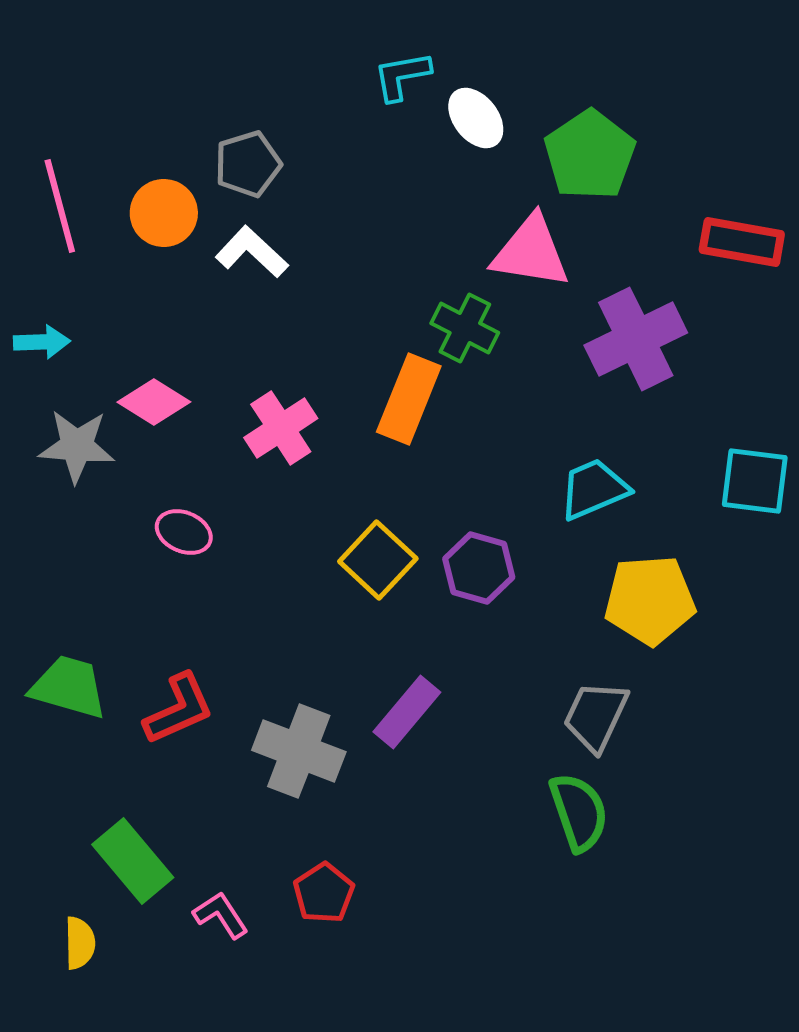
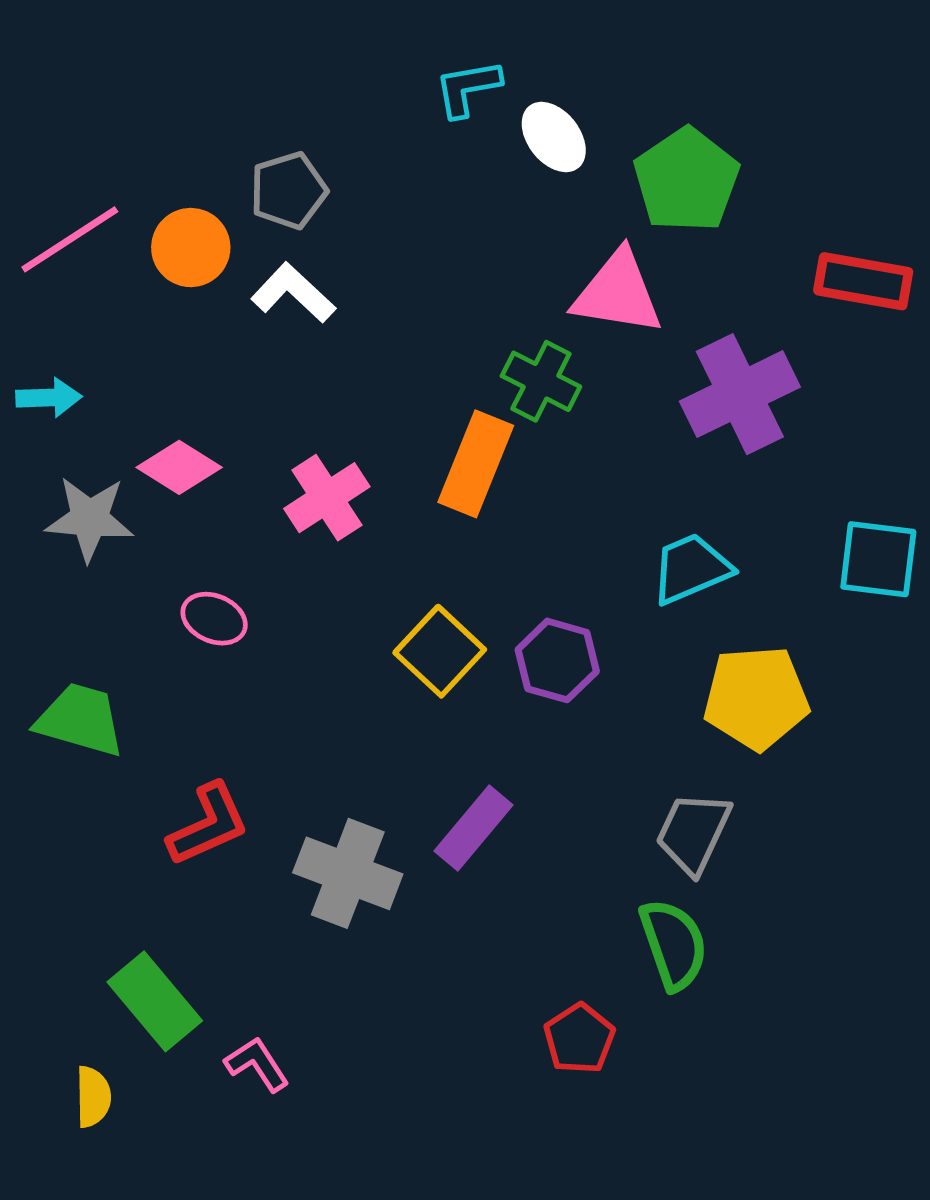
pink line: (60, 206) -> (70, 239), turned 72
green trapezoid: (69, 687) -> (80, 720), moved
red pentagon: (324, 893) -> (579, 1039), moved

